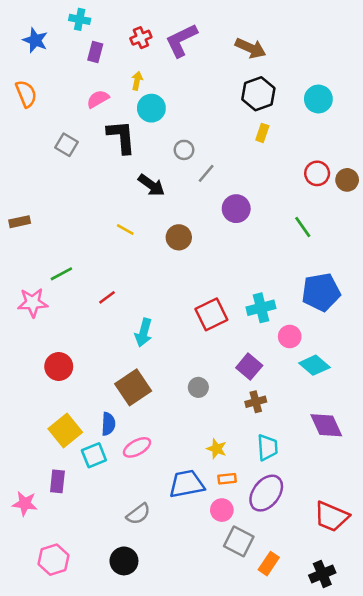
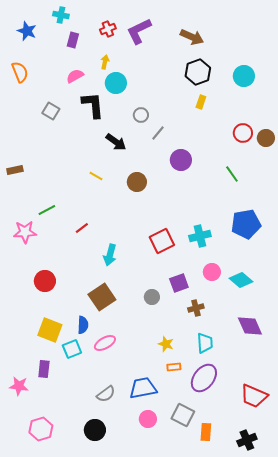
pink circle: (290, 336) -> (212, 272), moved
purple square: (249, 367) -> (179, 283), moved, turned 30
yellow square: (65, 430) -> (50, 330), turned -30
blue trapezoid: (187, 484) -> (143, 388), moved
pink circle: (222, 510) -> (148, 419), moved
orange rectangle: (269, 564) -> (206, 432), turned -30

